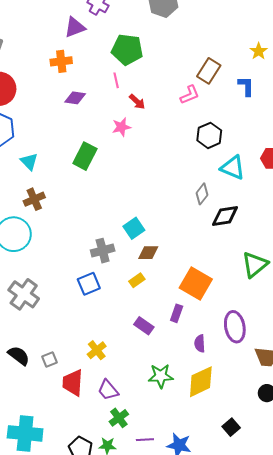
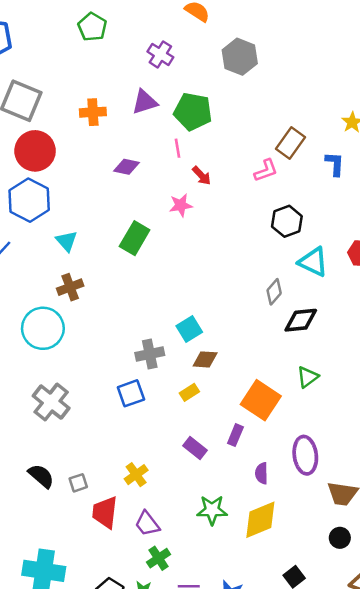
purple triangle: (75, 27) -> (145, 102), moved
orange cross: (61, 61) -> (93, 112), moved
green triangle: (255, 265) -> (308, 377), moved, size x0.7

